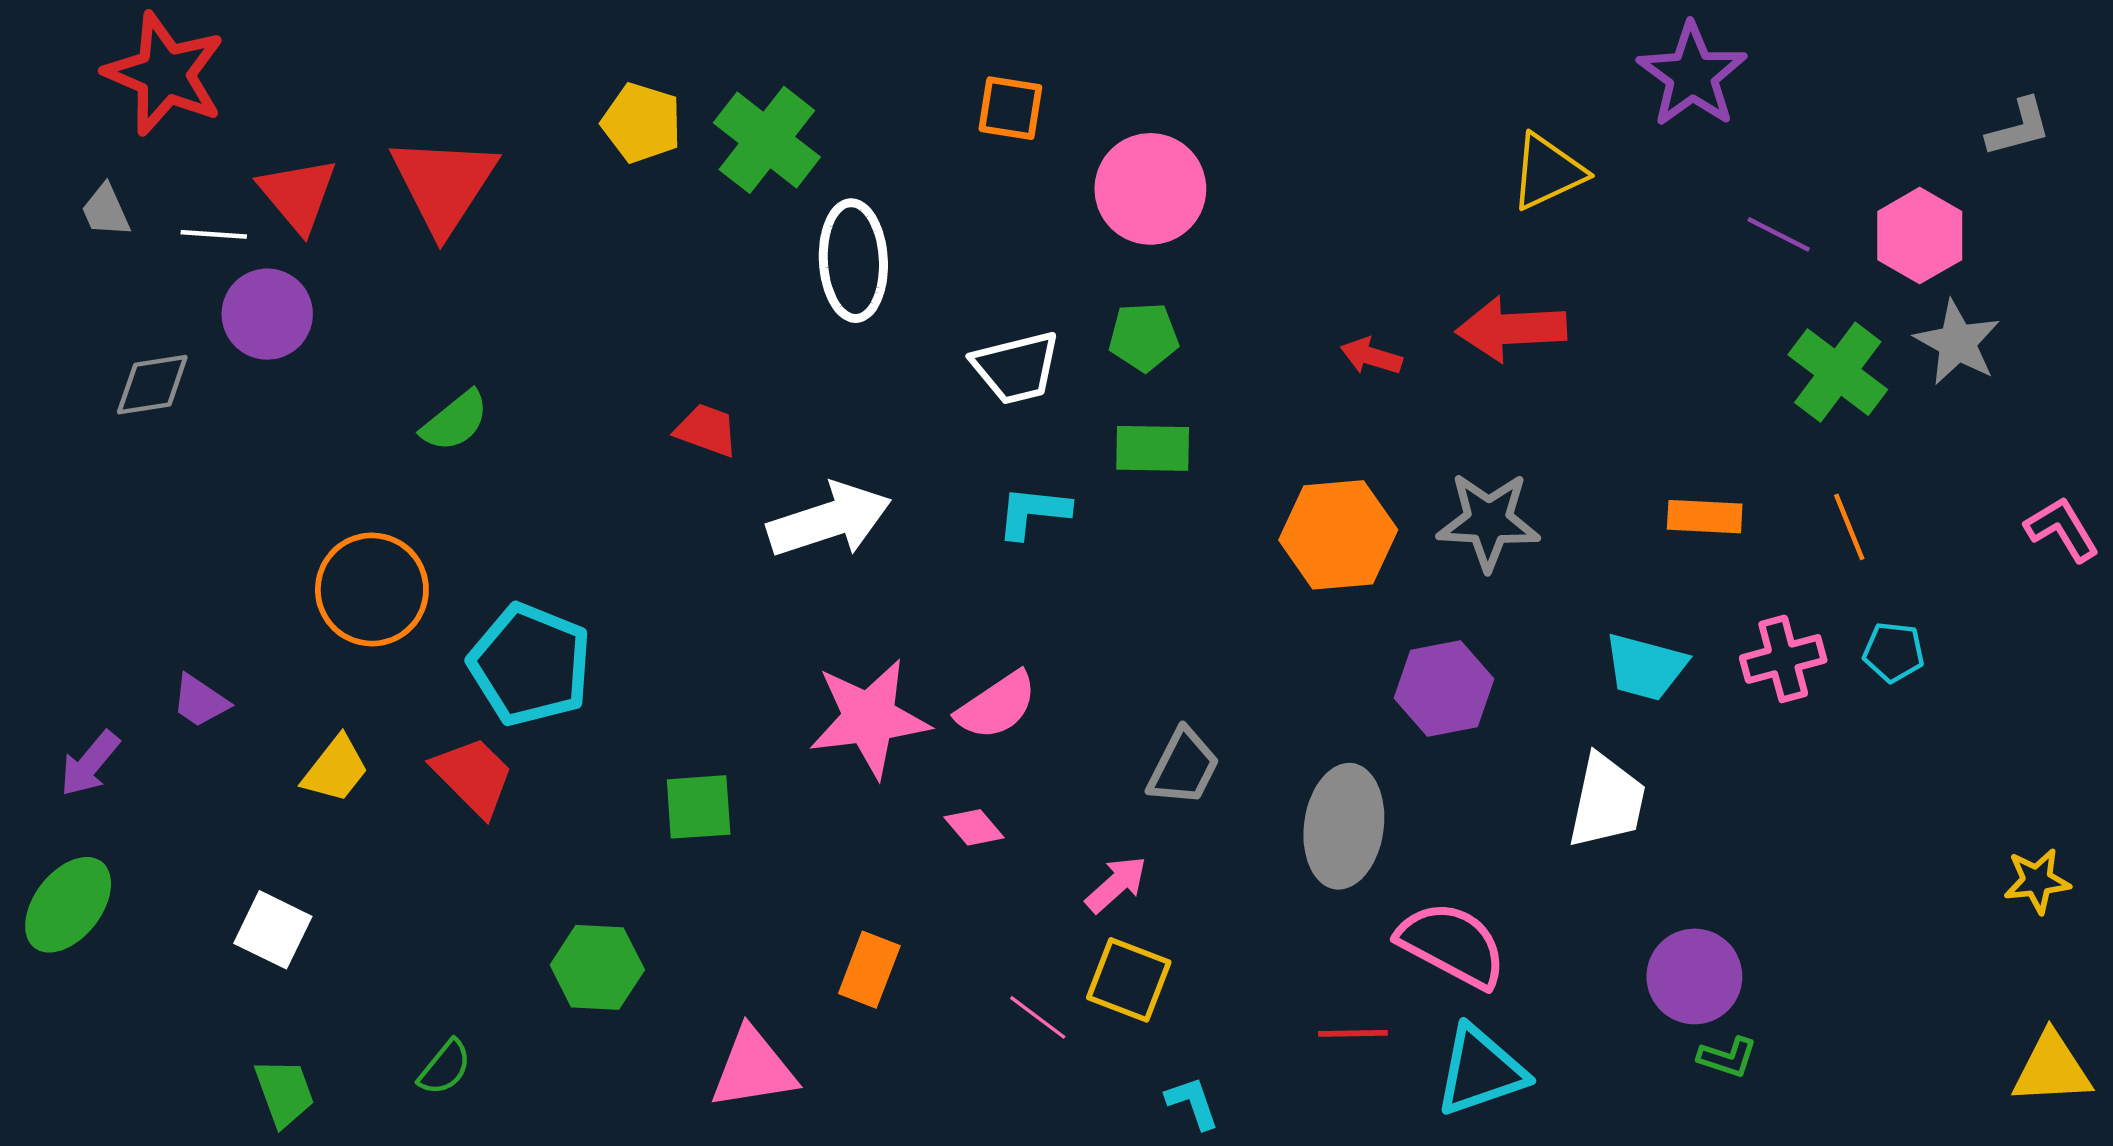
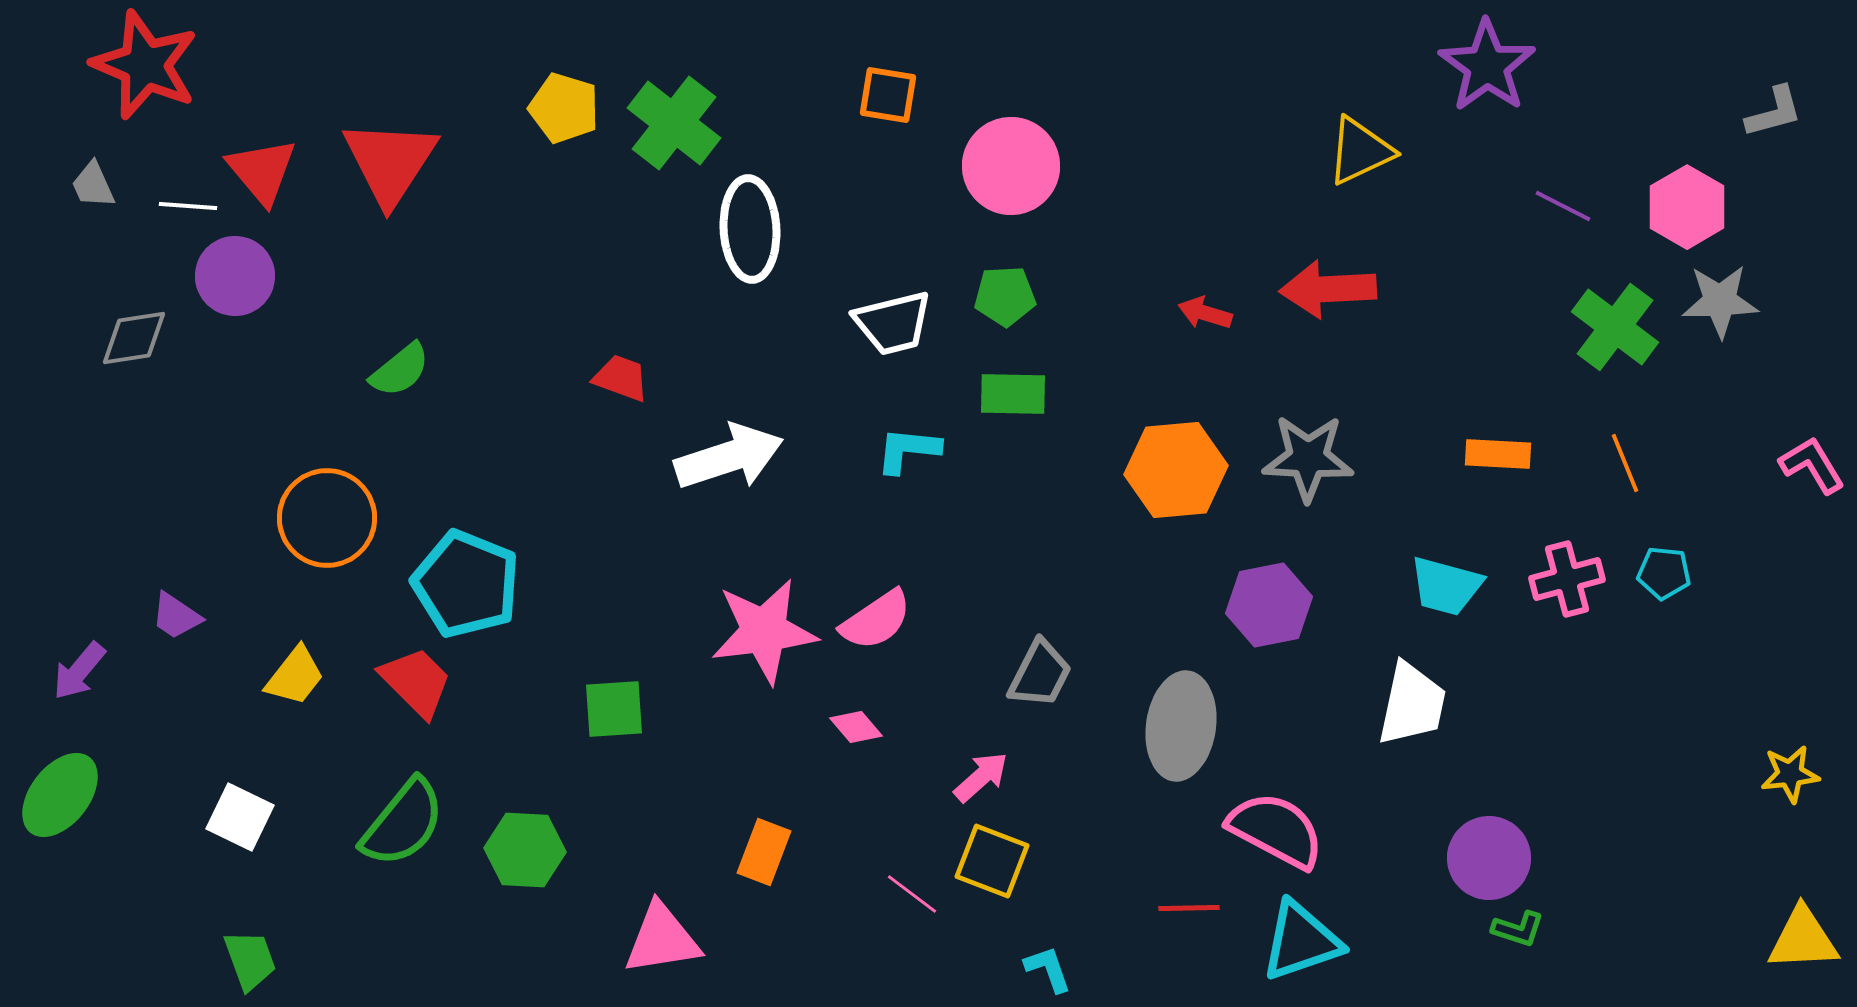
gray star: (1957, 343) -> (1720, 301), turned -30
green semicircle: (445, 1068) -> (403, 823), moved, size x1.8

